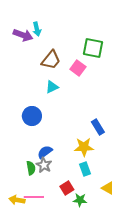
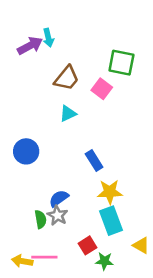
purple arrow: (23, 35) -> (30, 46), turned -48
blue circle: (32, 116) -> (26, 151), moved
blue rectangle: (98, 127) -> (94, 161), moved
cyan rectangle: (85, 169) -> (111, 221), size x1.5

